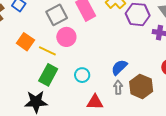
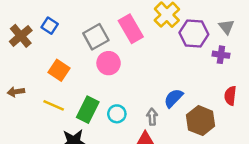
yellow line: (47, 51) -> (54, 105), moved
cyan circle: (82, 75) -> (117, 114), moved
gray arrow: (118, 87) -> (152, 117), moved

